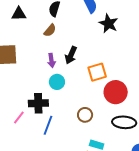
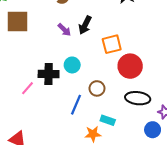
purple arrow: (51, 60) -> (64, 30), turned -40
cyan circle: (57, 82) -> (72, 65), moved
blue line: (48, 125) -> (76, 105), moved

